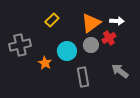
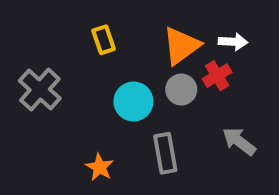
yellow rectangle: (52, 20) -> (104, 40), turned -64
gray cross: (20, 45) -> (40, 90), turned -35
orange star: (45, 63) -> (100, 167), moved

